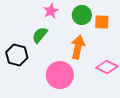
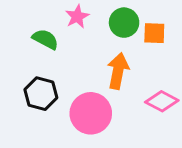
green semicircle: (40, 35) -> (45, 39), moved, turned 78
black hexagon: (17, 55) -> (41, 94), moved

